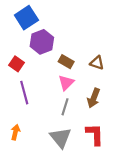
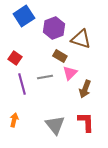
purple hexagon: (42, 42) -> (54, 28), moved
brown triangle: (97, 63) -> (81, 39), moved, size x1.5
pink triangle: (66, 83) -> (70, 73), moved
gray line: (65, 107) -> (45, 77), moved, turned 63

